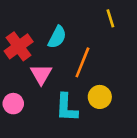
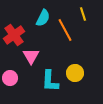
cyan semicircle: (57, 37) -> (43, 18), moved
orange line: (82, 62) -> (65, 30), moved, turned -50

